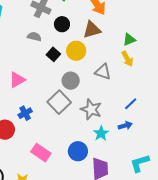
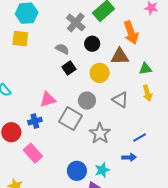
green triangle: (129, 39) -> (145, 69), moved
black square: (53, 54) -> (69, 68), moved
pink triangle: (17, 80) -> (48, 100), moved
gray square: (59, 102) -> (71, 119), turned -30
cyan star: (101, 133) -> (102, 170), moved
pink rectangle: (41, 153) -> (33, 153), moved

